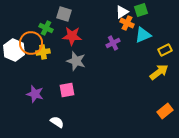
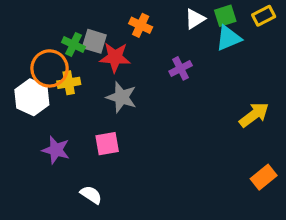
gray square: (64, 14) -> (94, 41), moved
orange cross: (127, 23) -> (141, 25), moved
cyan triangle: (143, 35) -> (228, 38), moved
white hexagon: (14, 50) -> (32, 97), moved
yellow rectangle: (165, 50) -> (264, 16), moved

